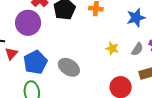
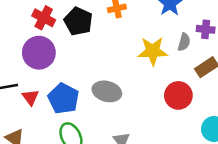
yellow star: (112, 48) -> (153, 51), size x1.6

